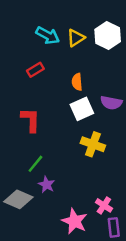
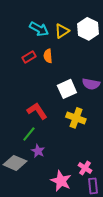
orange semicircle: (77, 82) -> (48, 56), moved
red L-shape: (31, 120) -> (37, 111), moved, turned -35

